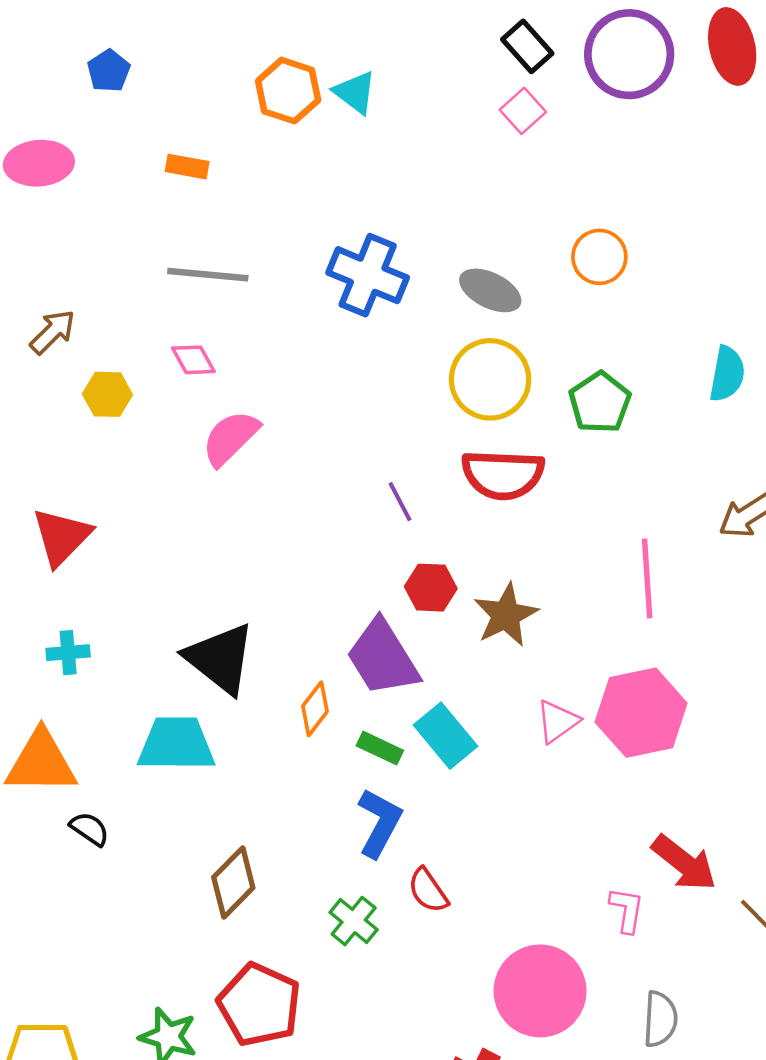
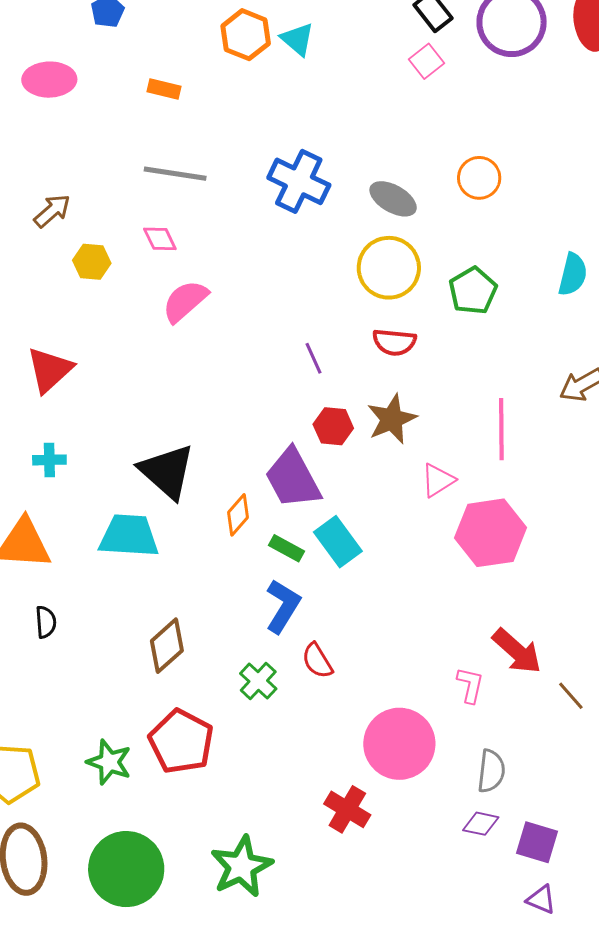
red semicircle: (503, 475) -> (394, 342), size x0.7
brown star: (506, 615) -> (392, 419), moved
pink triangle: (557, 721) -> (438, 480), moved
black semicircle: (90, 829) -> (46, 622), moved, turned 48

